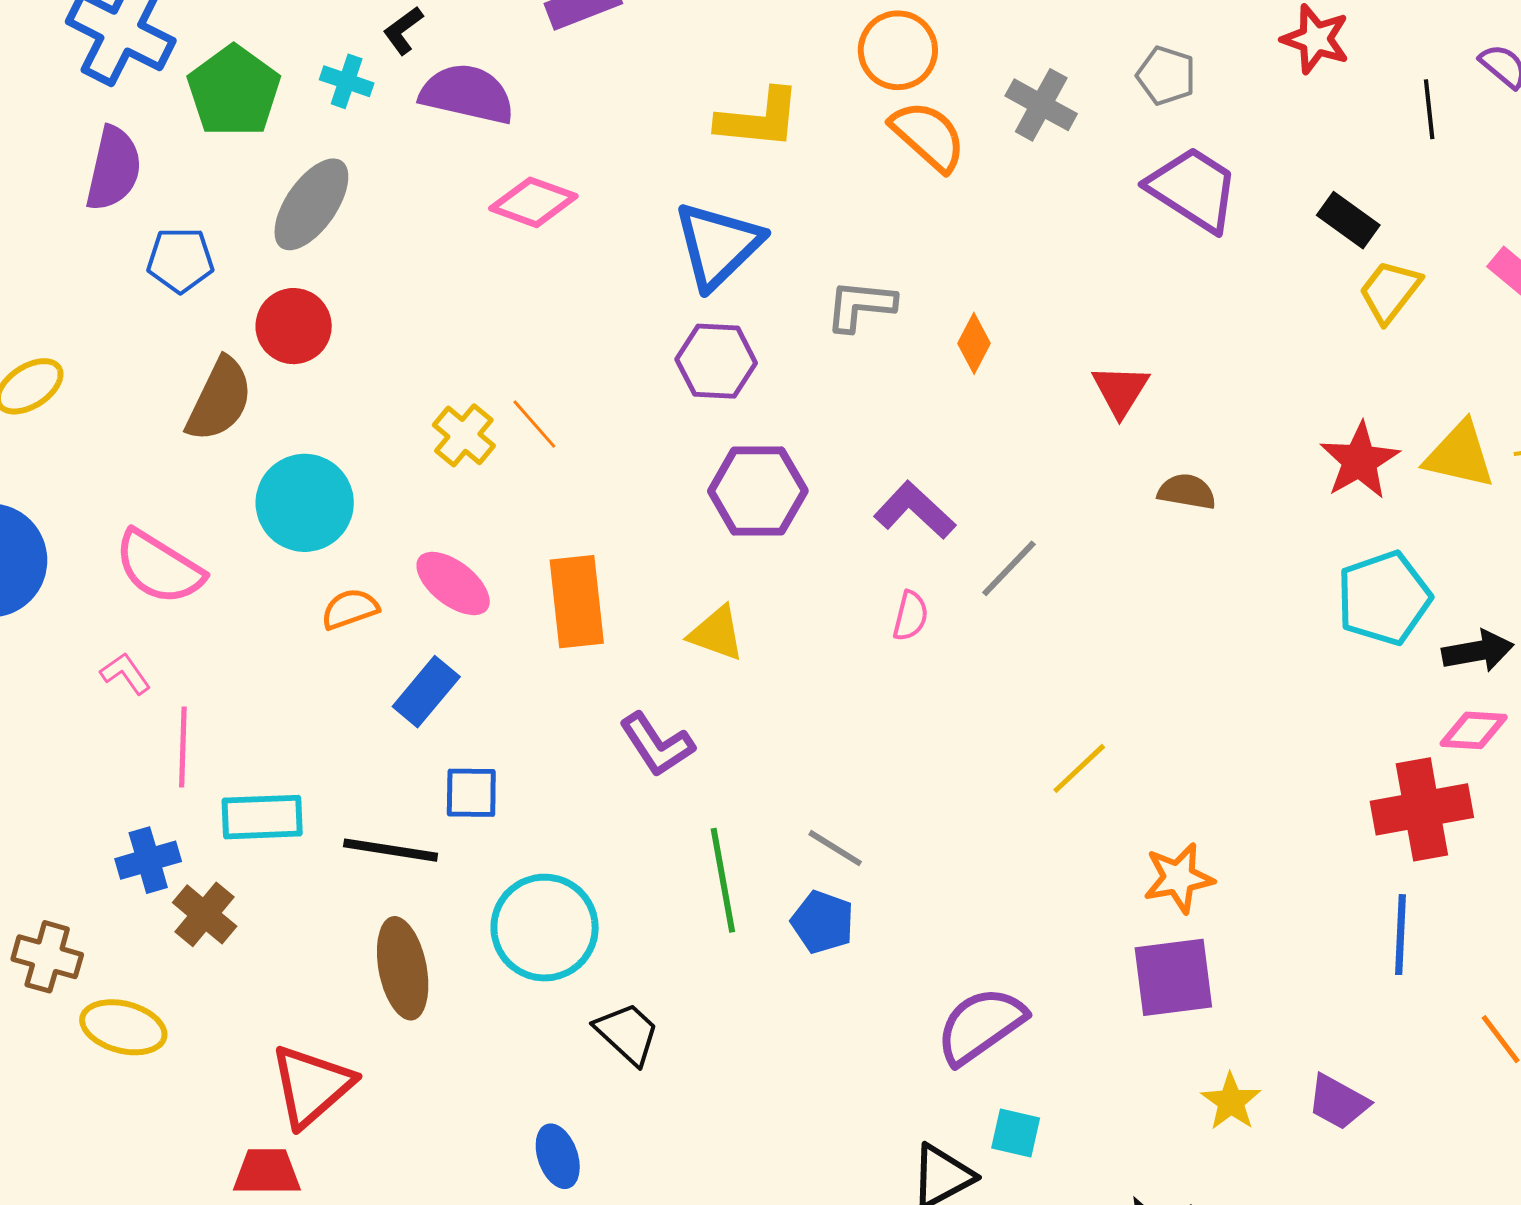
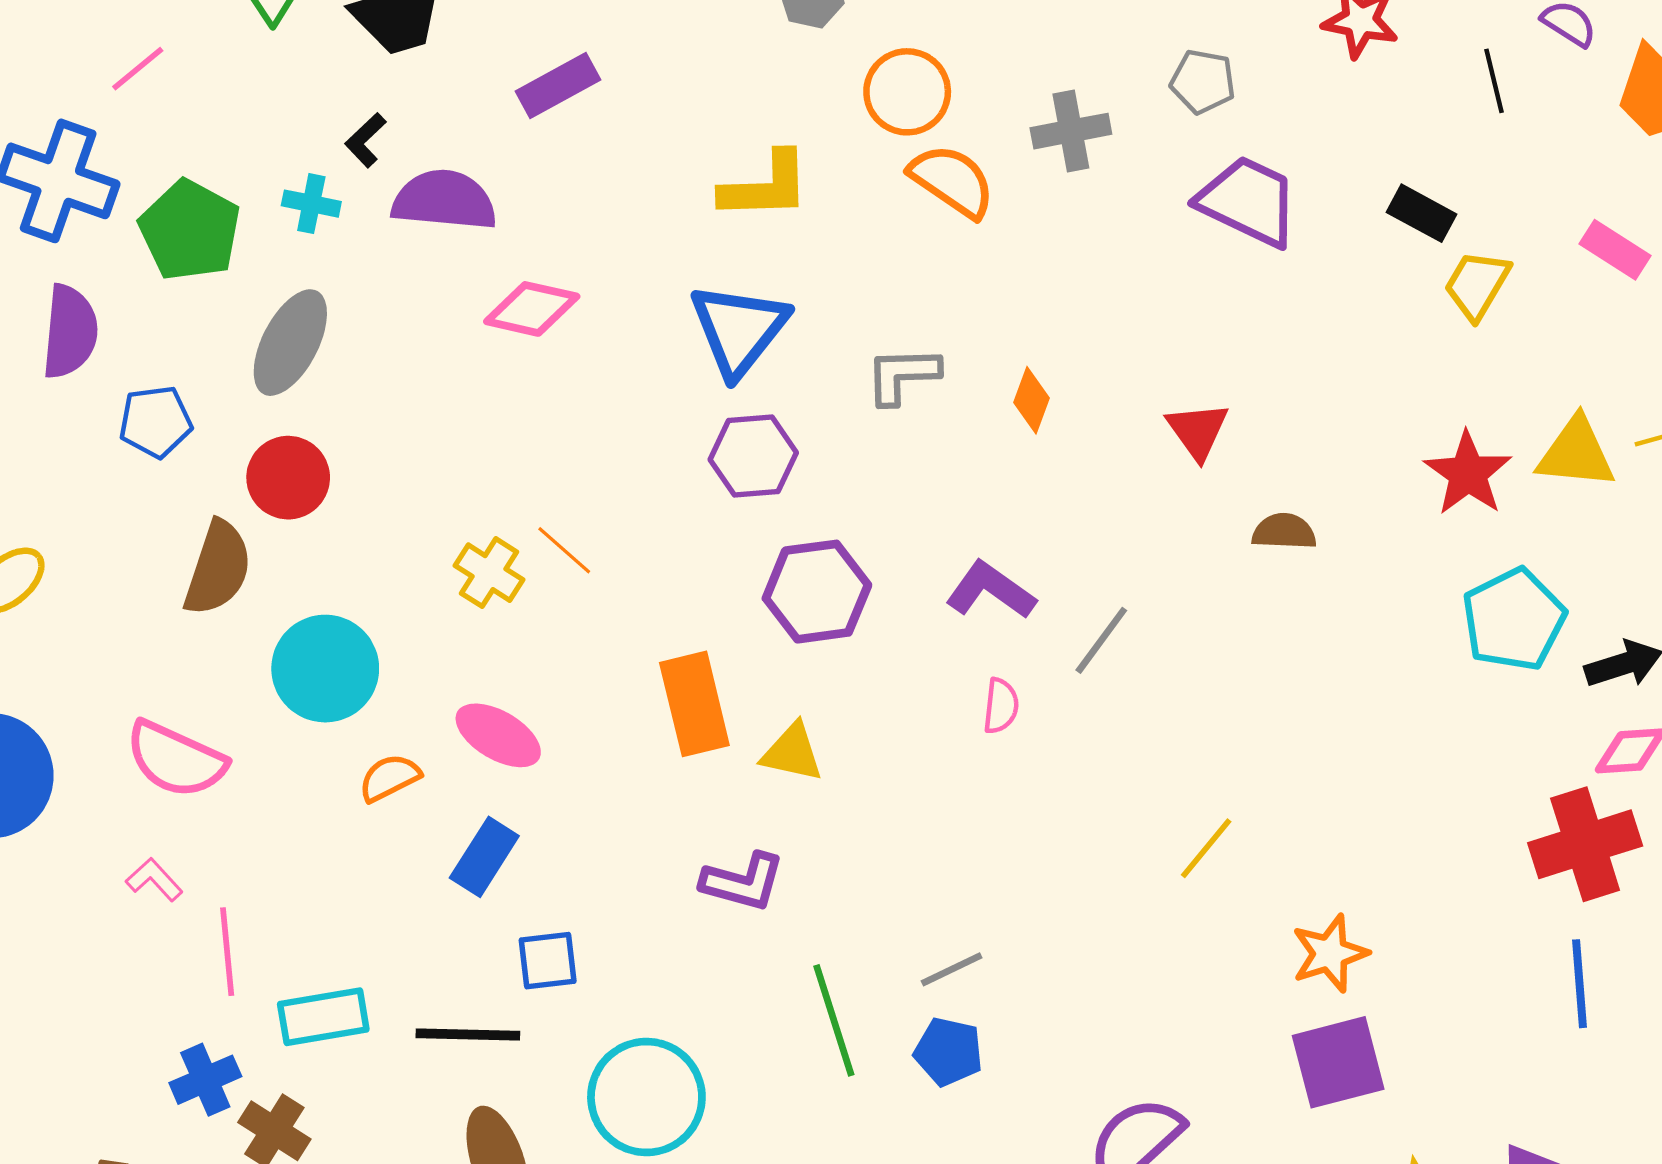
gray cross: (1041, 105) -> (1071, 131), turned -32
orange rectangle: (577, 602) -> (694, 704), moved
purple L-shape: (657, 745) -> (743, 882), turned -34
gray line: (835, 848) -> (952, 969), turned -50

